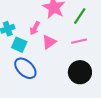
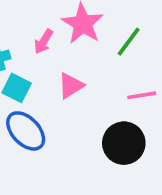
pink arrow: (35, 28) -> (44, 42), moved
pink line: (79, 41) -> (142, 95), moved

